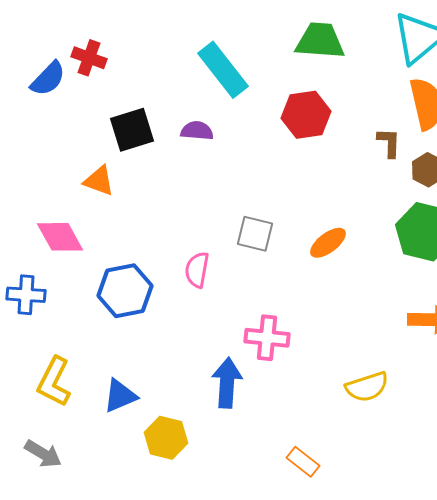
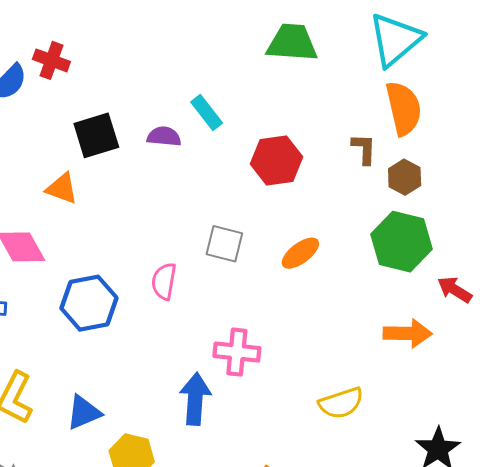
cyan rectangle: (223, 70) -> (207, 112), moved, size x0.6
red hexagon: (306, 115) -> (276, 160), moved

